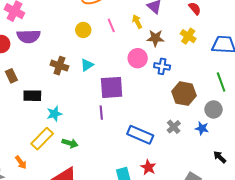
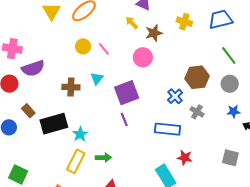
pink line: (111, 25) -> (104, 49), moved
blue cross: (162, 66) -> (175, 96), moved, turned -35
black rectangle: (32, 96) -> (54, 124), size x1.5
blue star: (202, 128) -> (234, 112), moved

